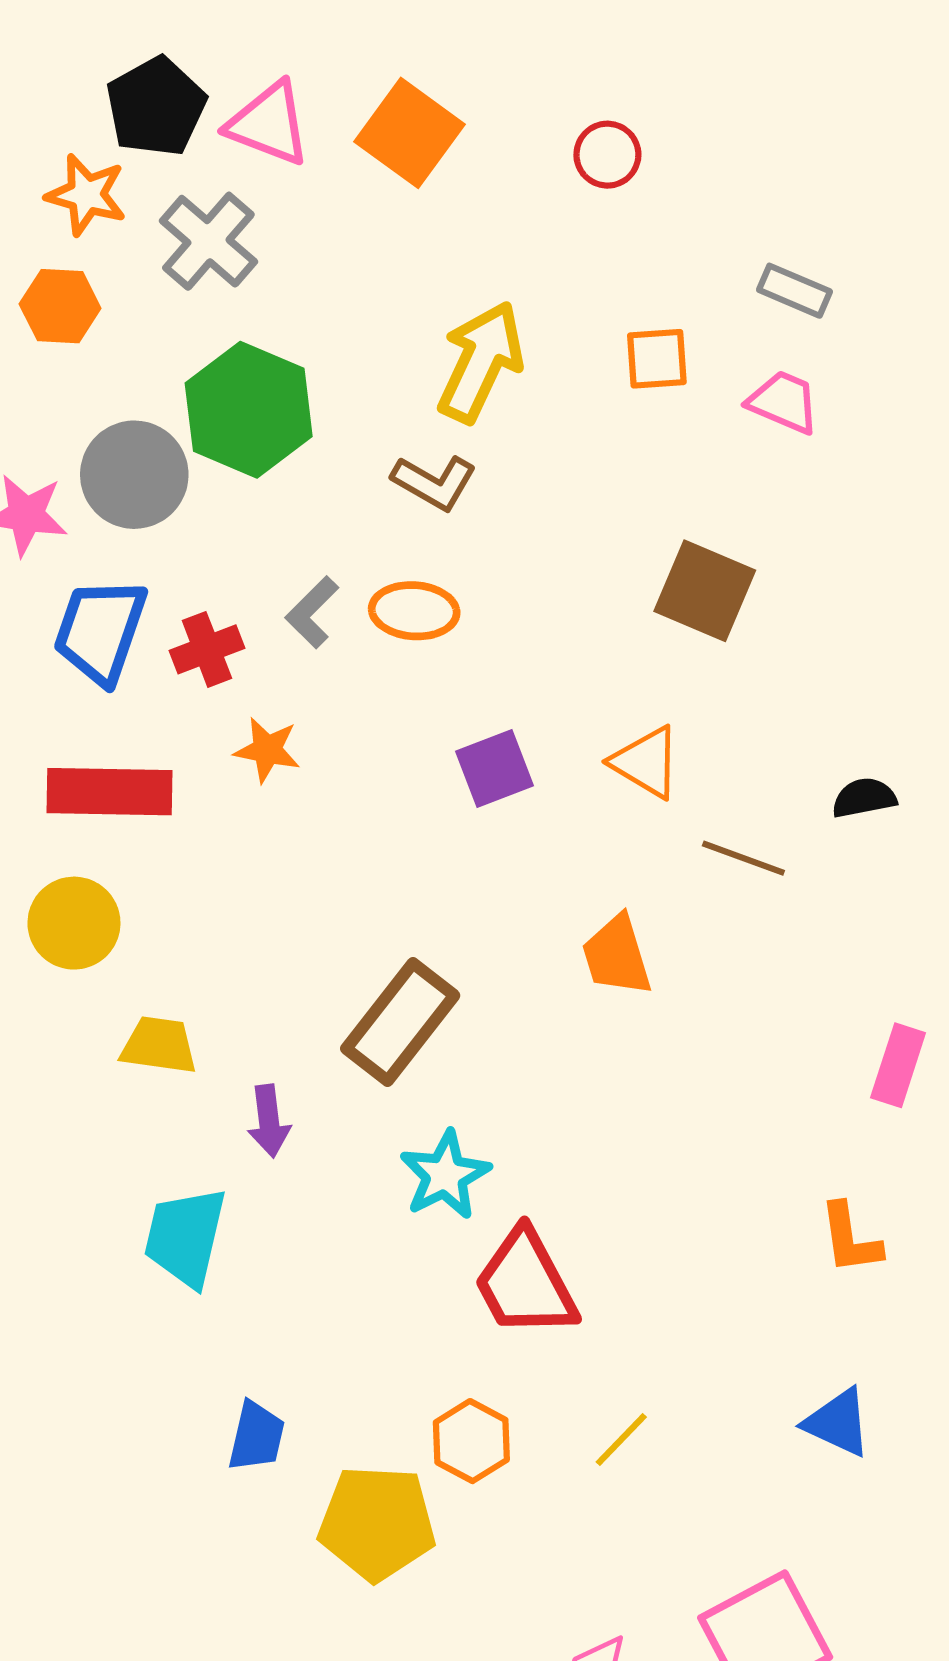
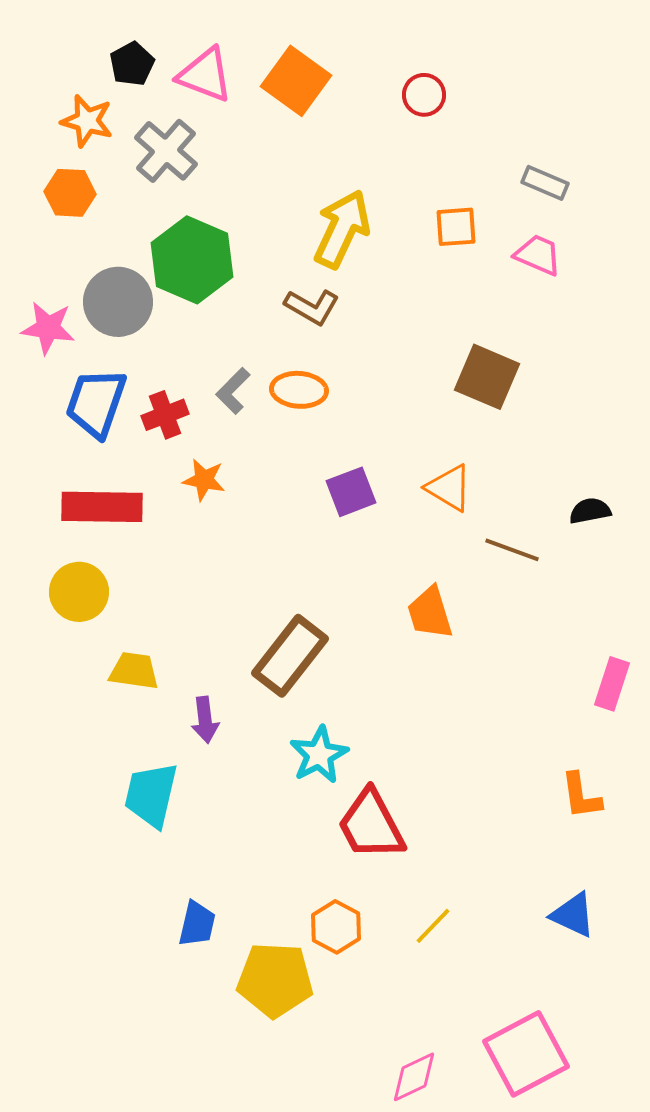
black pentagon: (156, 107) -> (132, 64), size x0.7

